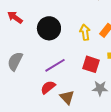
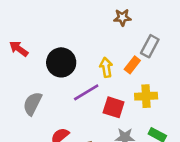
gray semicircle: (15, 61) -> (32, 104), moved
purple line: (55, 65) -> (86, 92), moved

